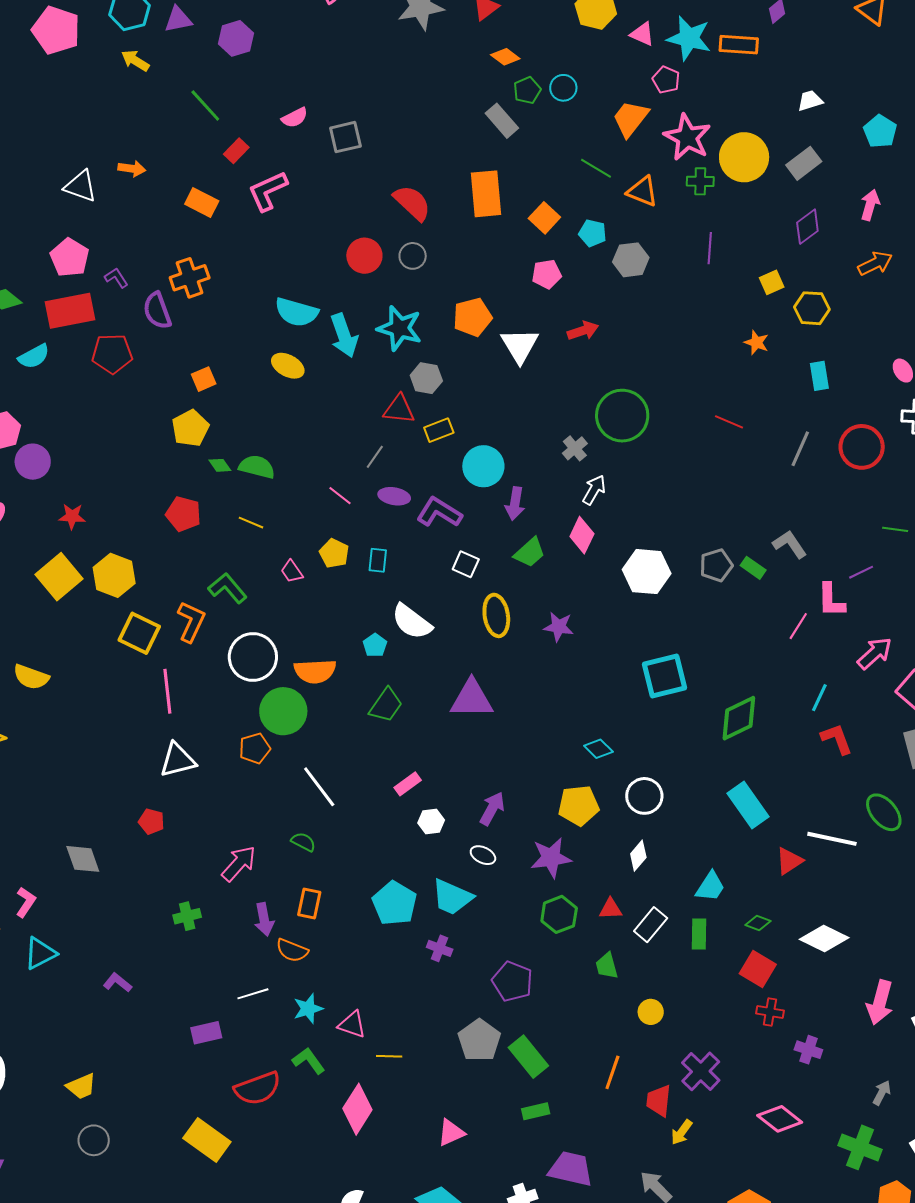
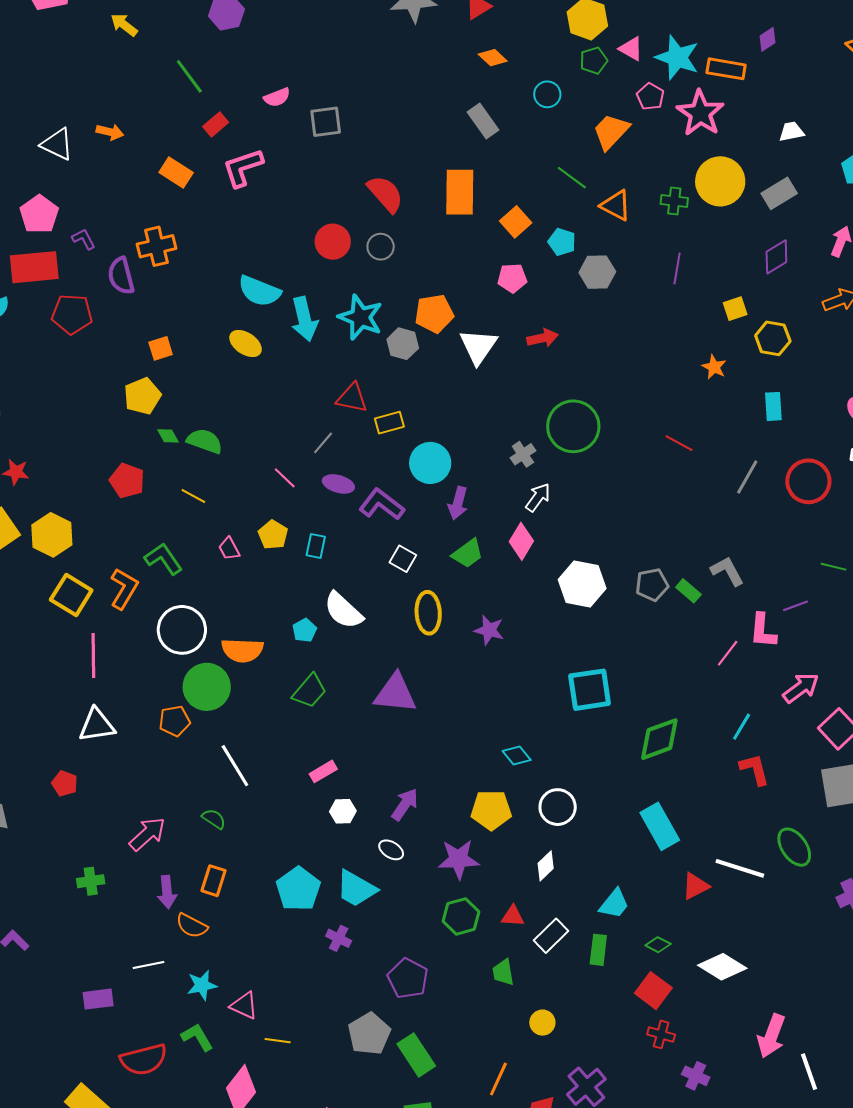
green pentagon: (527, 90) -> (594, 61), moved
pink star: (687, 137) -> (700, 113), moved
gray hexagon: (426, 378) -> (403, 344), moved

